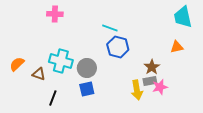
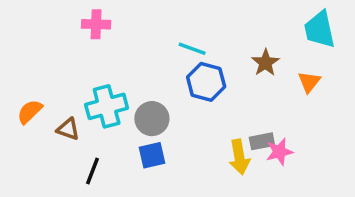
orange triangle: (177, 47) -> (309, 82), turned -40
cyan cross: (61, 61) -> (107, 106), turned -30
brown star: (152, 67) -> (265, 63), moved

